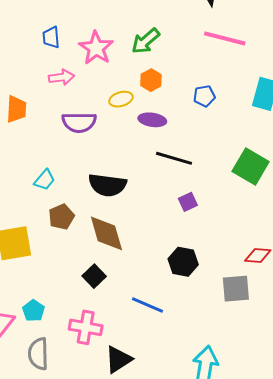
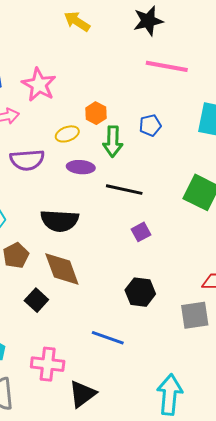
green arrow: (146, 41) -> (113, 141), moved, turned -44
purple ellipse: (152, 120) -> (81, 167), moved
black square: (94, 276) -> (36, 300), moved

